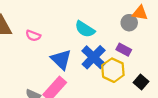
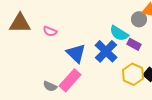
cyan semicircle: (85, 29) -> (119, 33), moved
yellow hexagon: (113, 70) -> (133, 74), moved

